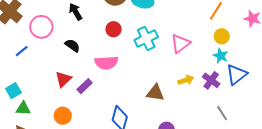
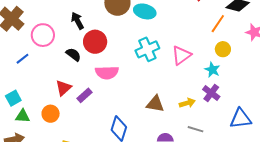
red circle: (114, 29) -> (95, 42), moved, size x1.5
cyan star: (221, 56) -> (212, 70), moved
blue triangle: (237, 75) -> (241, 119), moved, turned 30
yellow arrow: (186, 80) -> (187, 103), moved
gray line: (222, 113) -> (195, 129), moved, turned -42
orange circle: (63, 116) -> (51, 114), moved

